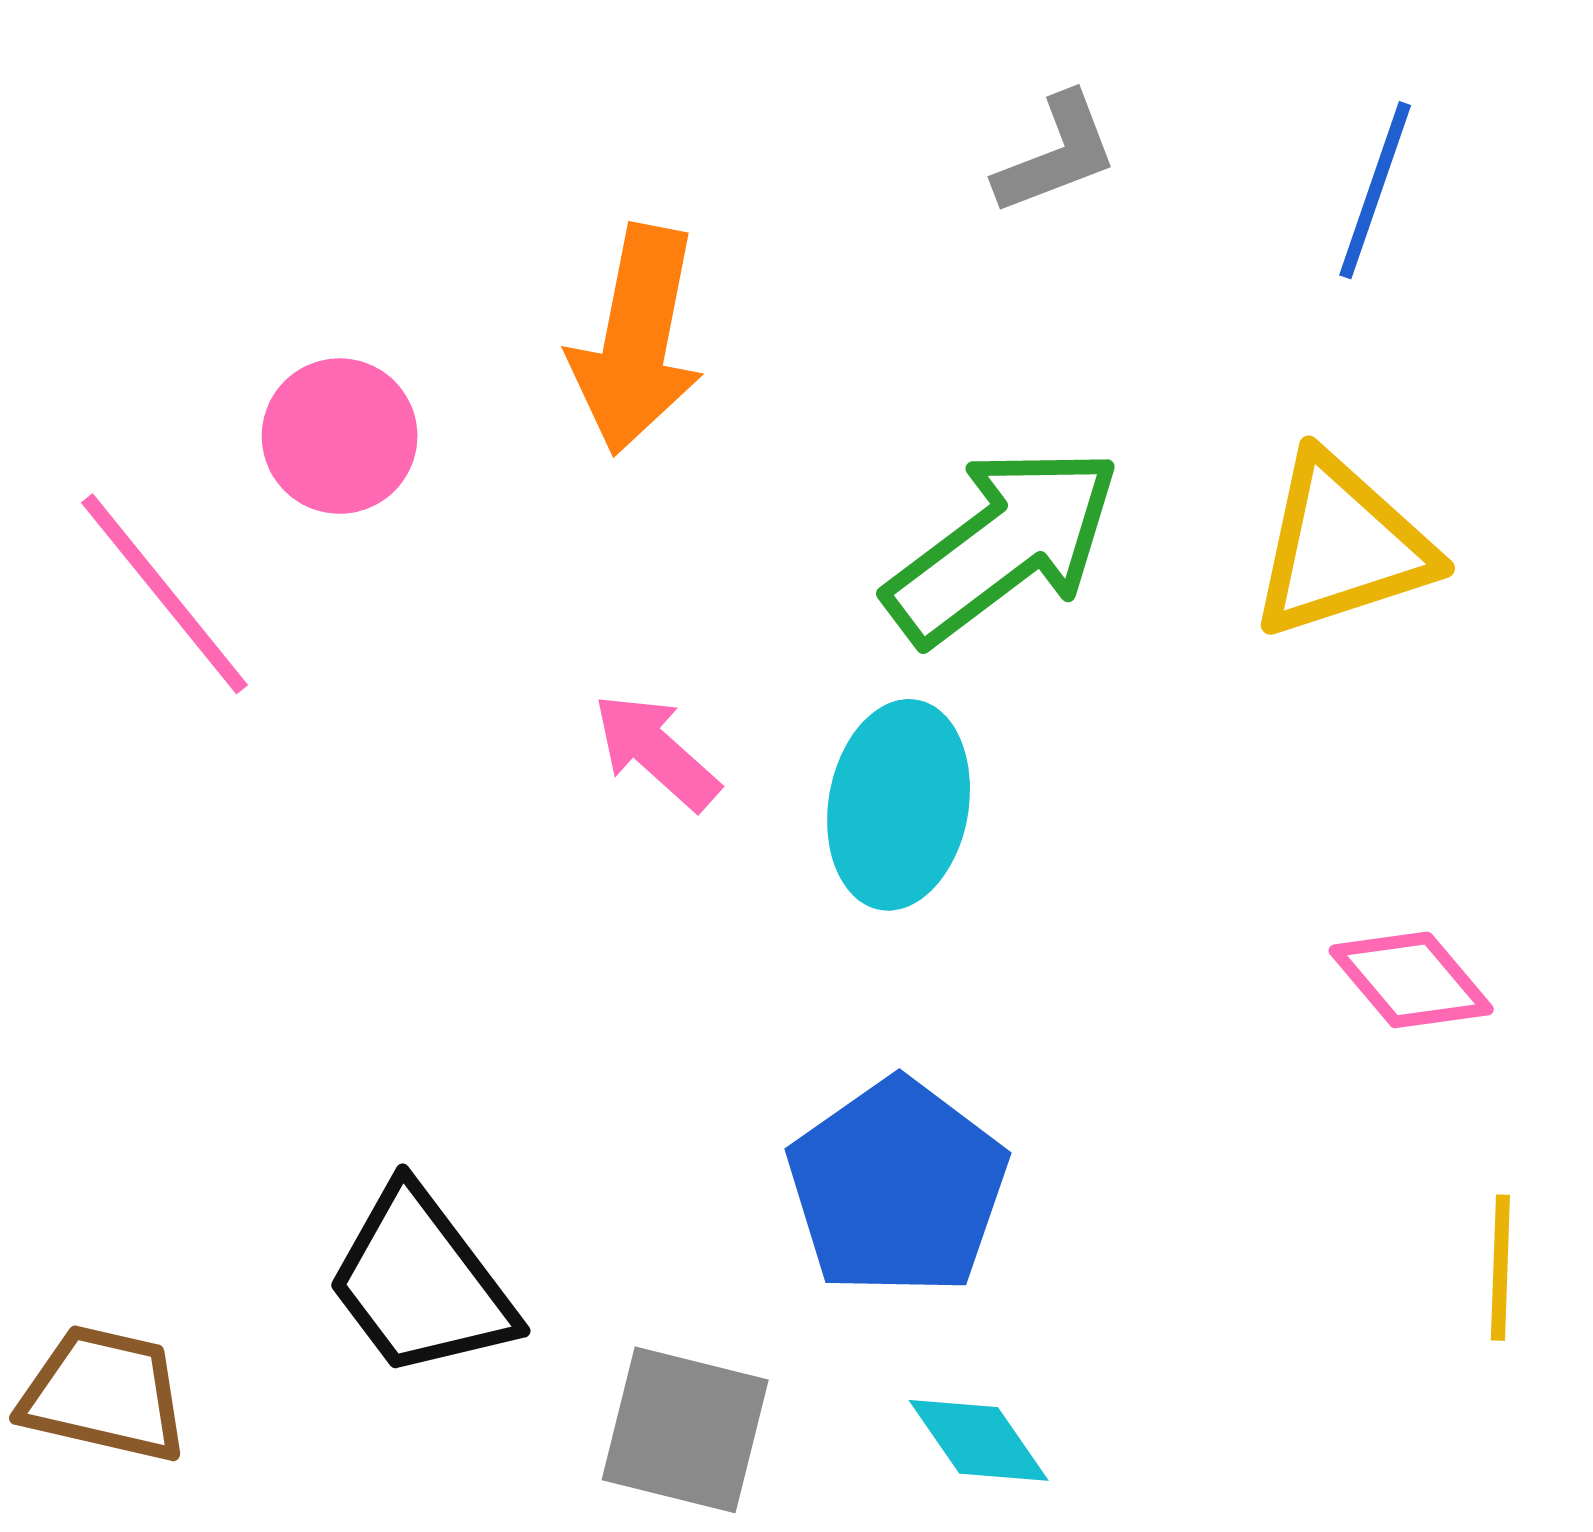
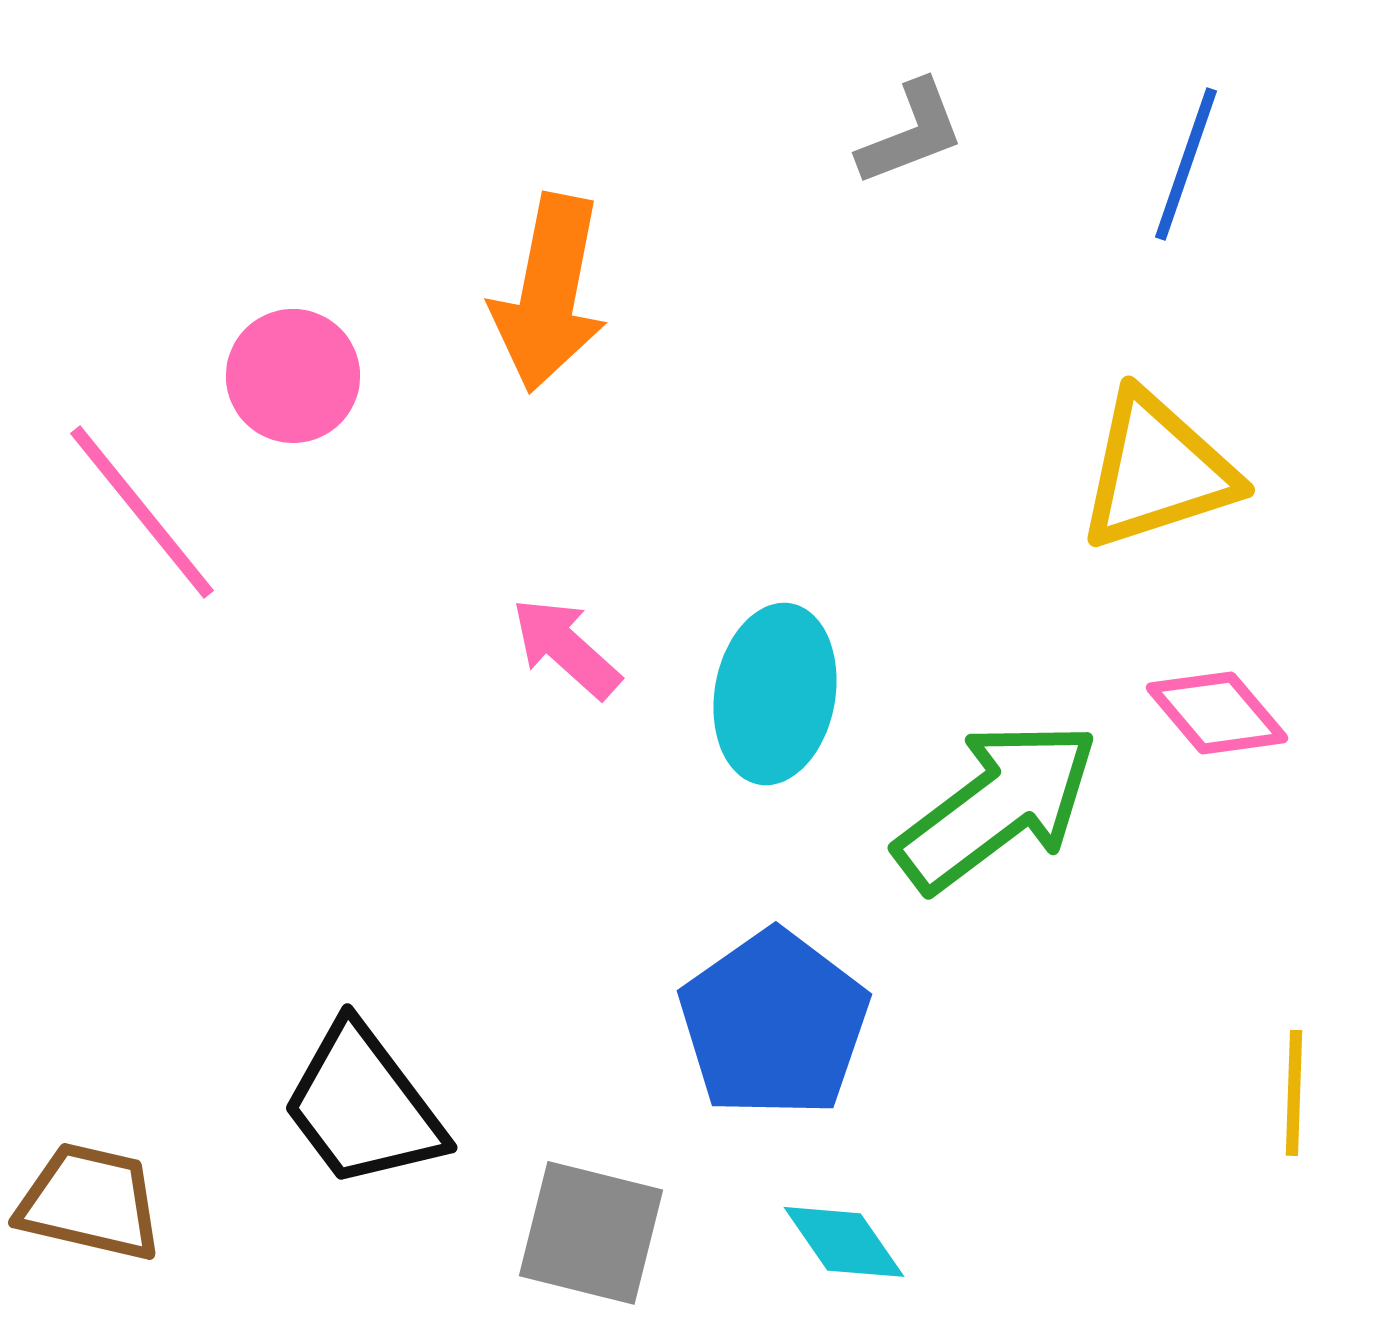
green arrow: (1003, 545) -> (997, 806), moved
pink diamond: (1411, 980) -> (1217, 713), moved

